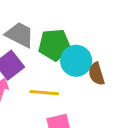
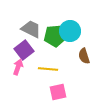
cyan circle: (76, 61) -> (70, 31), moved

